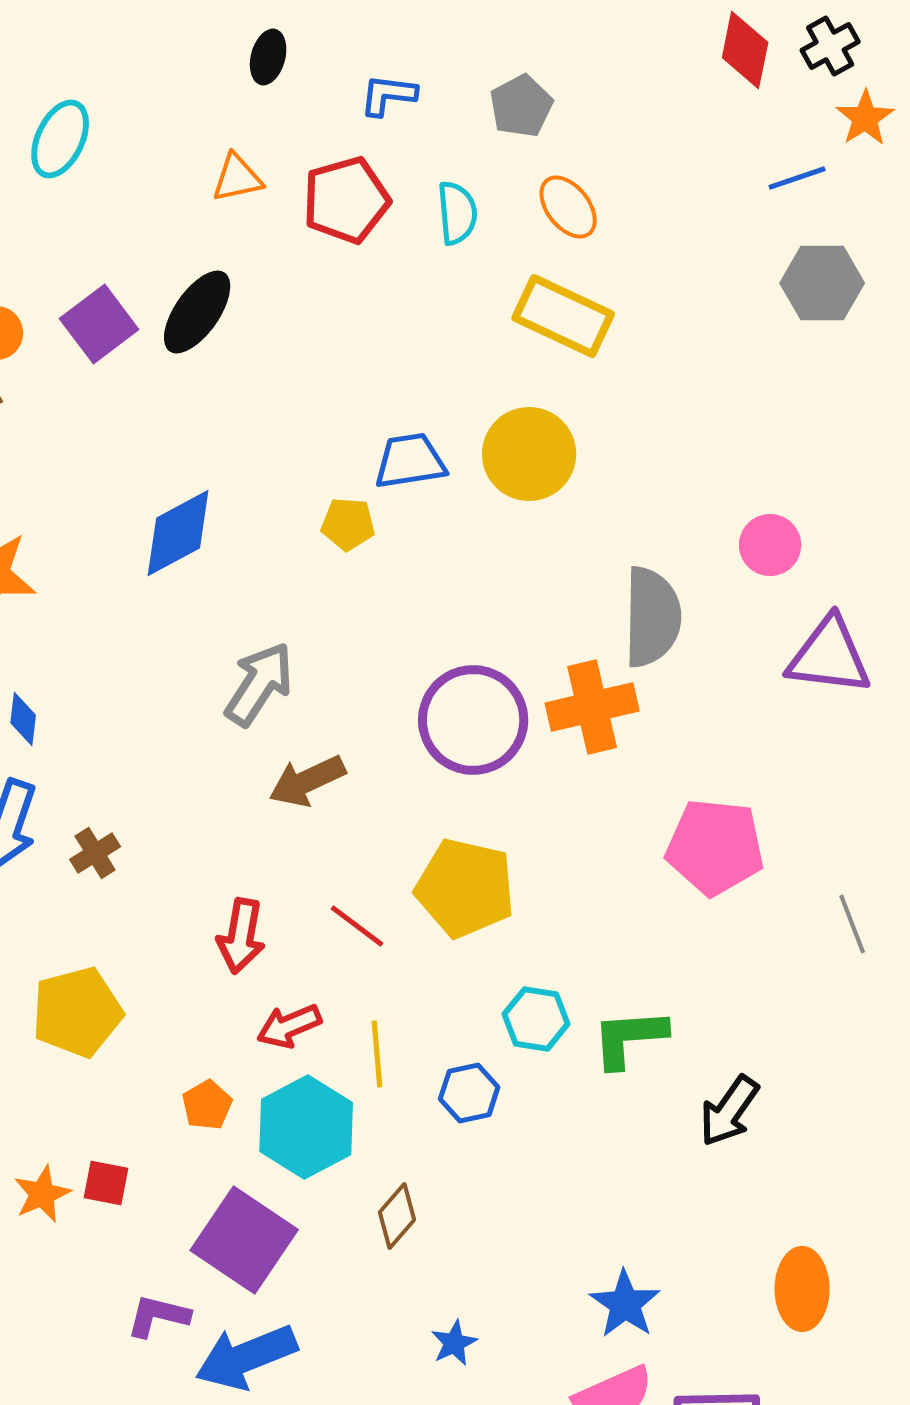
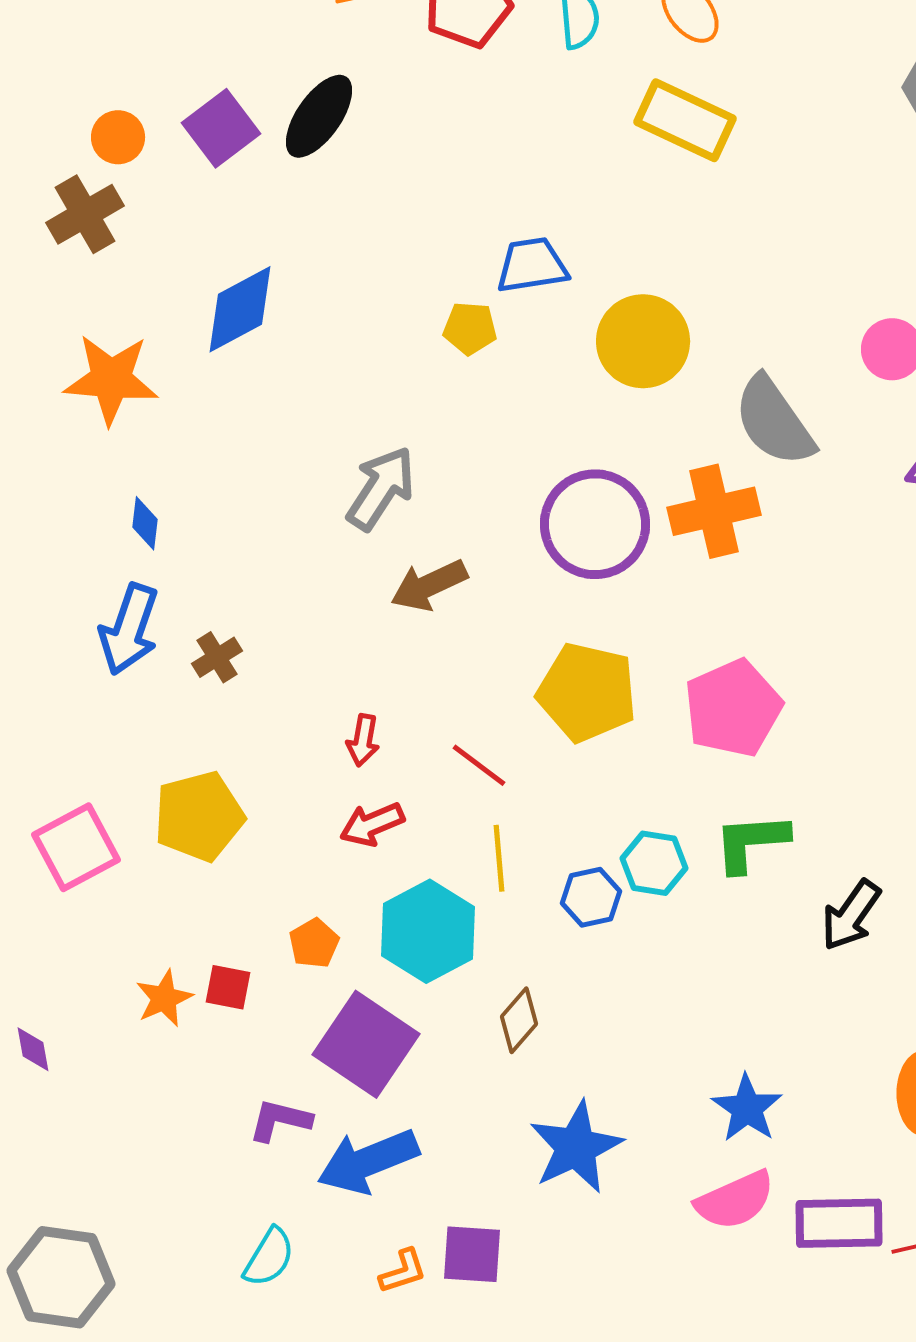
yellow circle: (529, 454) -> (643, 341), moved
blue diamond: (178, 533) -> (240, 309), moved
gray semicircle: (652, 617) -> (774, 421), turned 144
pink pentagon: (715, 847) -> (733, 708), moved, turned -30
red line: (357, 926) -> (479, 765), moved
red arrow: (241, 936) -> (363, 740), size x0.7
cyan hexagon: (536, 1019) -> (654, 863), moved
red arrow: (289, 1026) -> (372, 824), moved
orange pentagon: (207, 1105) -> (314, 943), moved
blue star: (454, 1343) -> (576, 1147), size x2.0

